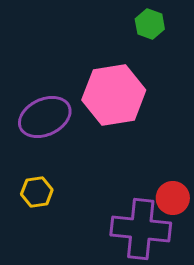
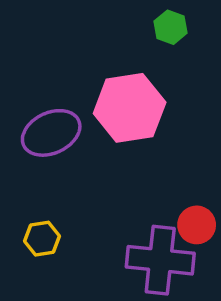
yellow hexagon: (37, 192) -> (42, 239), moved

